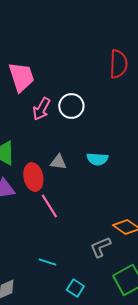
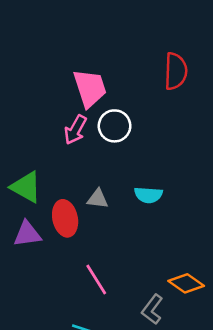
pink trapezoid: (21, 77) -> (90, 88), moved
pink line: (49, 206) -> (96, 279), moved
gray L-shape: (100, 247) -> (152, 309), turned -30

